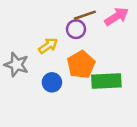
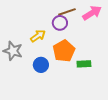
green rectangle: (106, 81) -> (84, 64), size x0.6

